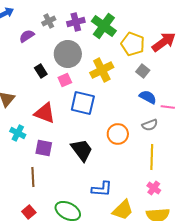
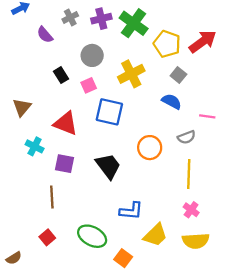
purple semicircle: (27, 36) -> (45, 35), turned -98
gray circle: (68, 54) -> (92, 55), size x0.7
blue semicircle: (148, 97) -> (172, 102), moved

